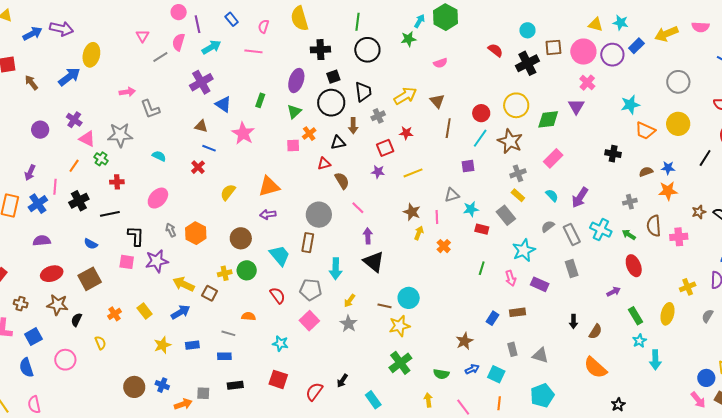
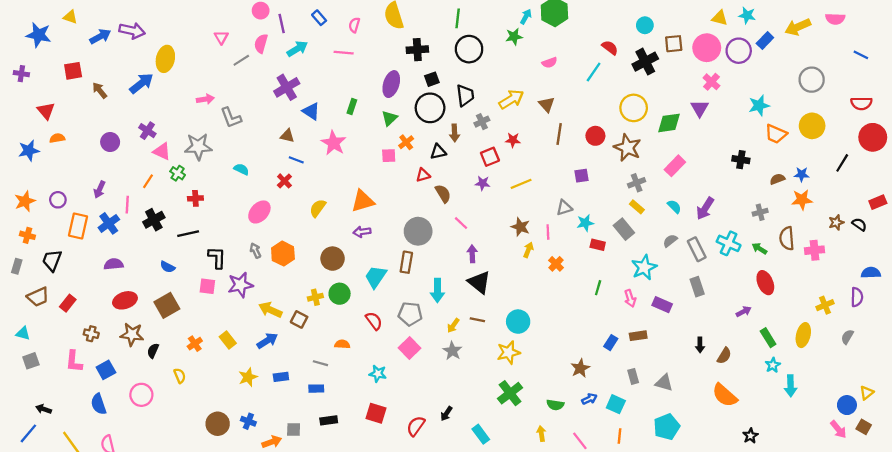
red circle: (481, 113) -> (595, 136), moved
cyan line: (480, 138) -> (594, 72), moved
pink ellipse: (158, 198) -> (259, 212), moved
cyan trapezoid: (280, 255) -> (376, 277), turned -105
brown line: (385, 306) -> (477, 320), moved

